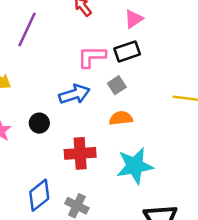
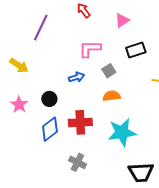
black rectangle: (127, 51) -> (136, 50), moved
blue arrow: (74, 94) -> (76, 77), size x0.7
blue diamond: (39, 195) -> (50, 129), moved

